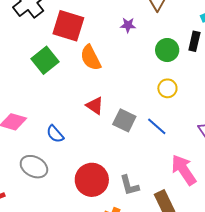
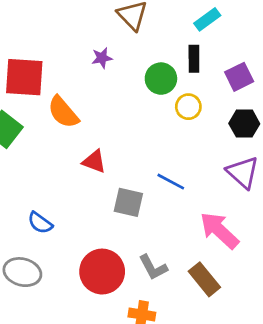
yellow circle: (167, 88) -> (188, 107), moved
red triangle: (95, 106) -> (94, 161), moved
gray square: (124, 120) -> (128, 202), moved

